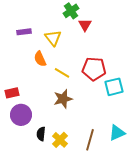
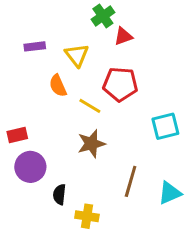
red triangle: (85, 25) -> (123, 36), turned 40
red pentagon: (94, 69) -> (120, 84), moved
yellow cross: (60, 140) -> (87, 216), moved, turned -35
brown line: (90, 140) -> (131, 181), moved

